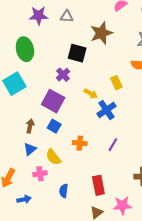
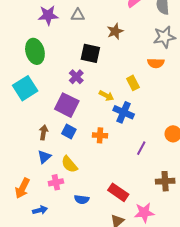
brown star: (101, 33) -> (115, 31), size x0.7
blue cross: (106, 110) -> (124, 112), turned -30
orange cross: (80, 143) -> (100, 135), moved
purple line: (113, 145) -> (141, 148), moved
red rectangle: (98, 185) -> (118, 192), turned -42
blue semicircle: (64, 191) -> (82, 199), turned -88

